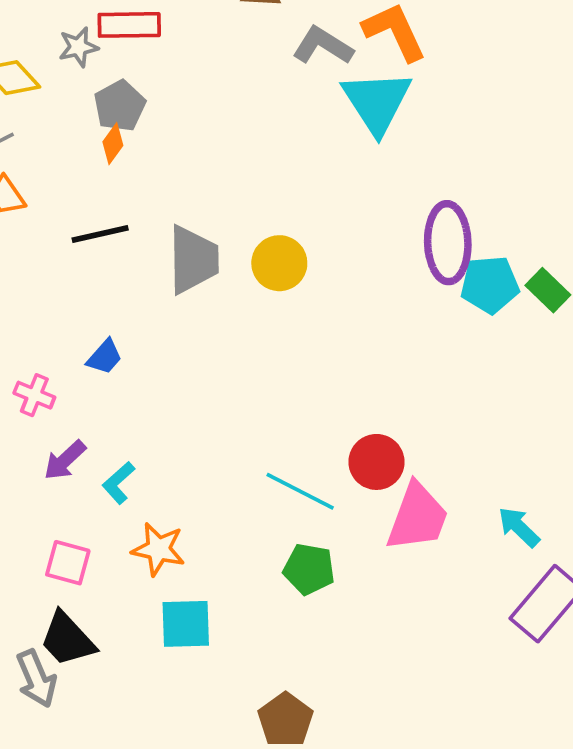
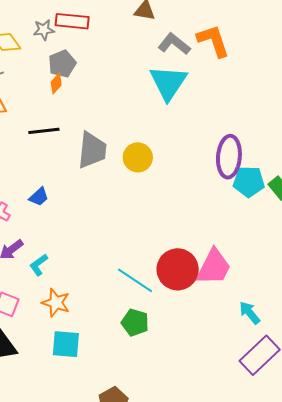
cyan triangle: (377, 102) -> (168, 83), moved
red circle: (376, 462) -> (178, 269), size x1.4
pink trapezoid: (417, 517) -> (214, 267), moved

